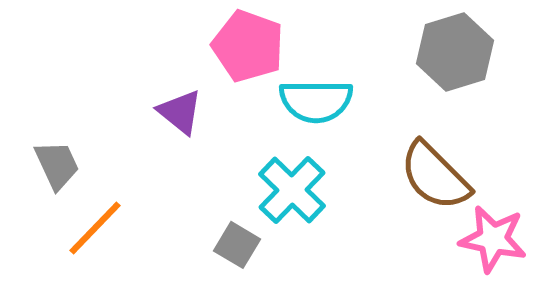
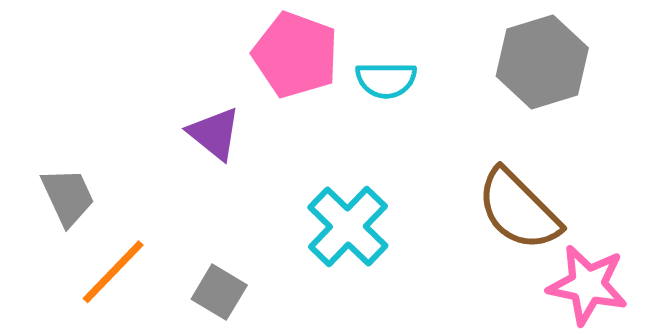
cyan semicircle: (316, 101) -> (386, 80), moved, size x0.7
gray square: (237, 245) -> (219, 292), moved

